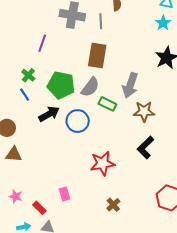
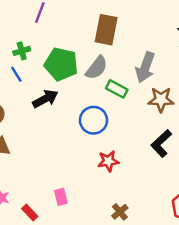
green cross: (28, 75) -> (22, 51), turned 32
blue circle: (78, 121) -> (94, 120), moved
red star: (103, 163) -> (108, 161), size x0.7

